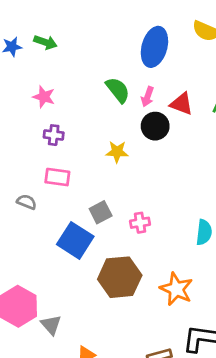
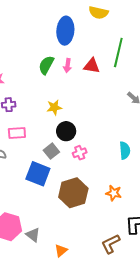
green semicircle: (118, 90) -> (46, 65), turned -102
black circle: (155, 126) -> (66, 131), moved
orange star: (176, 289) -> (114, 193), size x0.7

